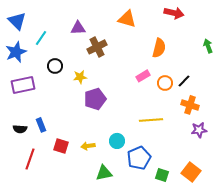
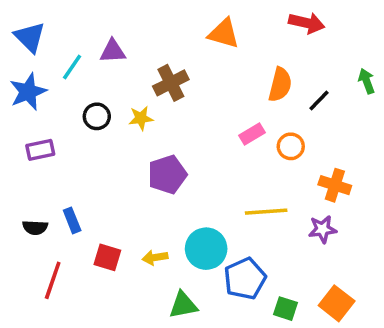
purple triangle: (78, 28) -> (113, 51), moved
yellow star: (80, 77) -> (141, 118), moved
black line: (184, 81) -> (319, 101), moved
purple rectangle: (23, 85) -> (40, 150), size x0.7
purple star: (199, 130) -> (322, 229), moved
cyan circle: (117, 141) -> (206, 249), size x1.5

